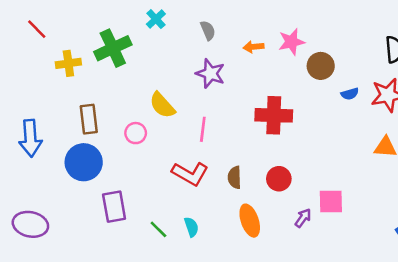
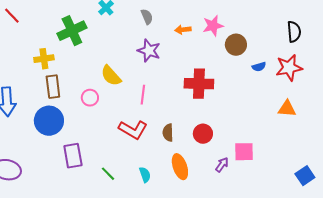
yellow cross: (68, 63) -> (44, 59), moved
cyan semicircle: (191, 227) -> (145, 175), moved

